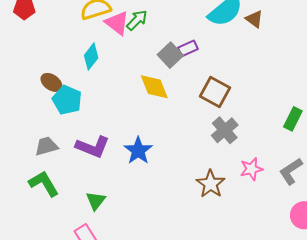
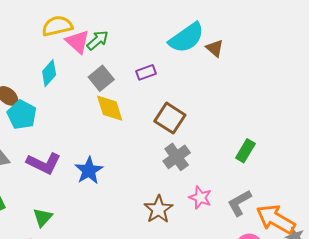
gray square: (170, 55) -> (101, 78), moved
pink star: (251, 169) -> (200, 198), turned 30

